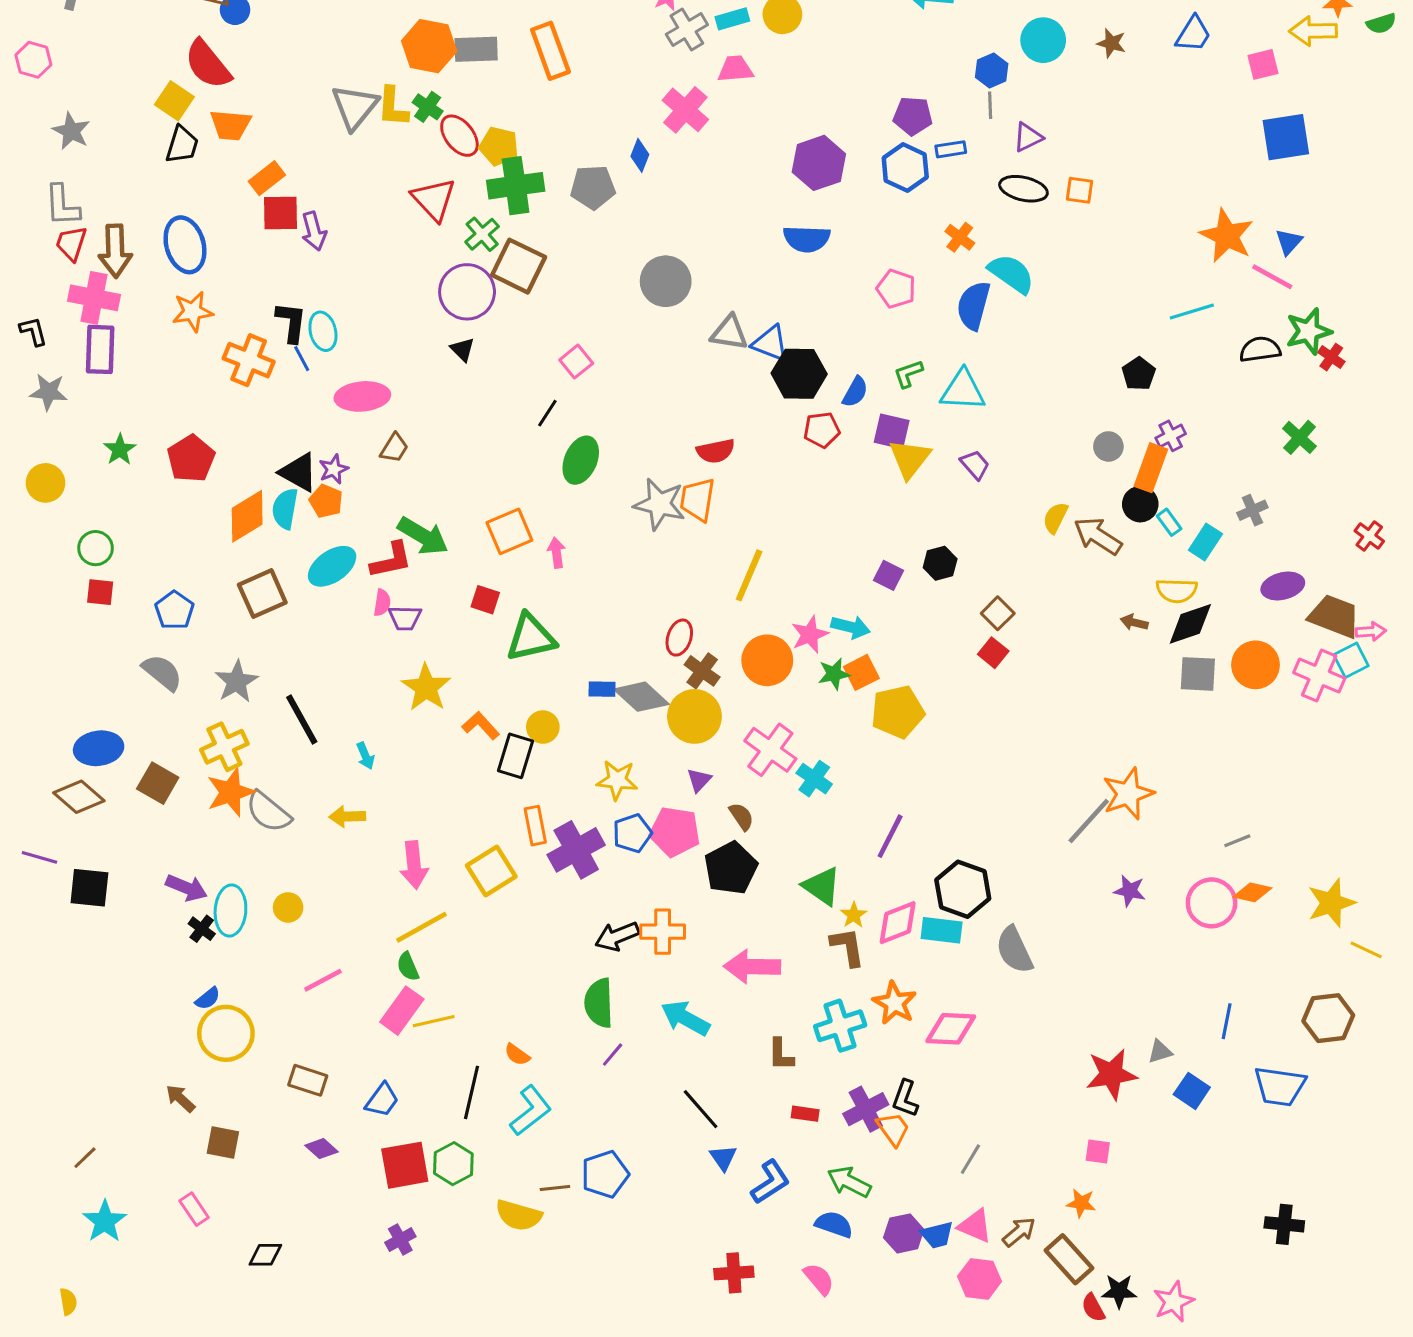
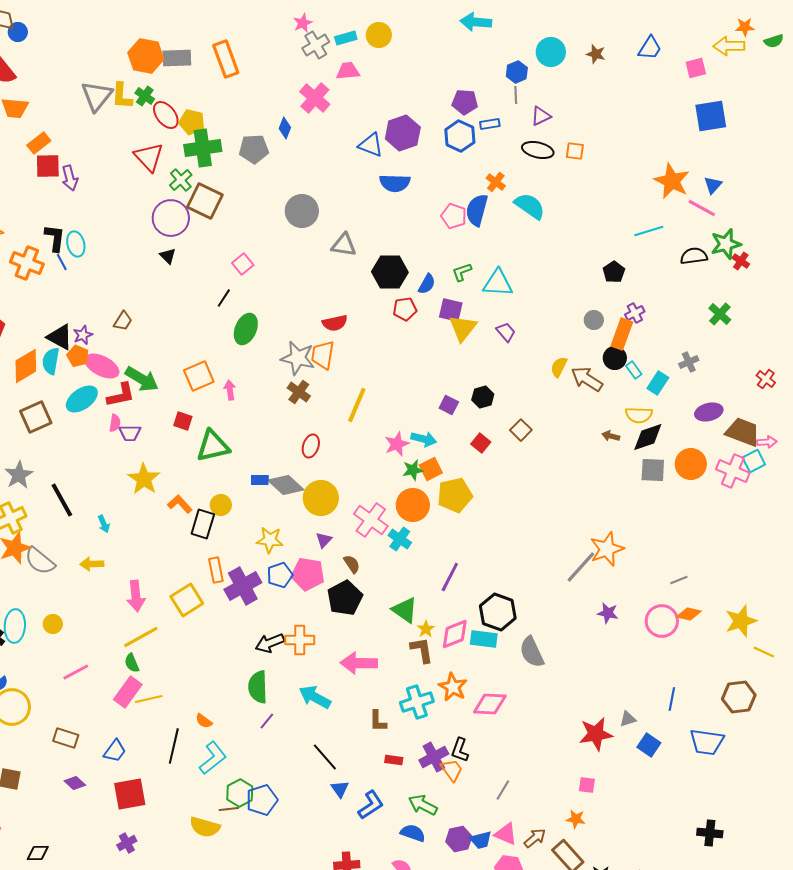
blue semicircle: (973, 305) -> (477, 210), moved
blue triangle: (770, 343) -> (371, 145), moved
pink ellipse: (362, 396) -> (102, 366), moved, turned 32
red square: (993, 653) -> (481, 443), moved
orange circle: (767, 660) -> (413, 505), moved
brown cross: (702, 671) -> (299, 392), moved
green hexagon: (453, 1164) -> (240, 793), moved

